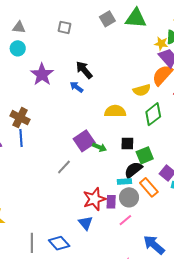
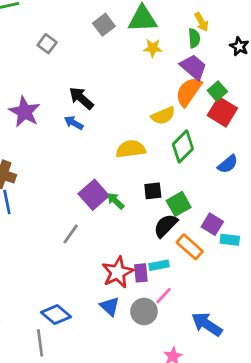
gray square: (65, 27) -> (47, 44), turned 32
yellow star: (161, 44) -> (153, 48), moved
green arrow: (99, 147) -> (115, 201), turned -152
cyan rectangle: (124, 182) -> (159, 265), moved
gray circle: (129, 197) -> (144, 312), moved
blue diamond: (59, 243) -> (56, 315), moved

